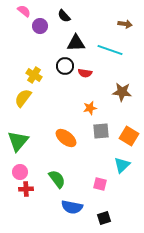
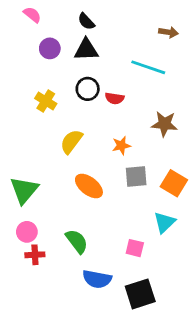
purple circle: (40, 26) -> (50, 48), moved
black triangle: (76, 43) -> (86, 50), moved
yellow semicircle: (23, 98) -> (71, 141), moved
black square: (104, 218) -> (140, 294), size x1.6

